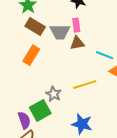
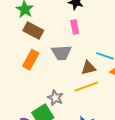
gray trapezoid: (60, 32) -> (61, 53), moved
brown triangle: (77, 43) -> (88, 68), moved

